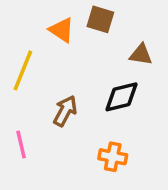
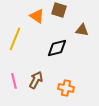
black diamond: (122, 97) -> (57, 48), moved
brown arrow: (65, 111) -> (36, 80), moved

